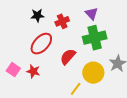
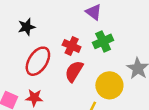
red cross: (62, 21) -> (72, 46), moved, turned -32
green cross: (95, 38) -> (103, 41), size x0.7

